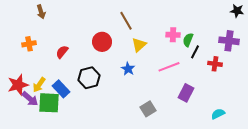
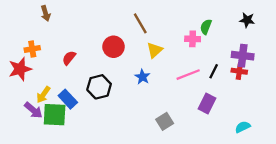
black star: (237, 11) -> (247, 20), moved
green semicircle: (188, 40) -> (206, 27), moved
purple cross: (229, 41) -> (243, 56), moved
black line: (195, 52) -> (214, 71), moved
red star: (18, 85) -> (20, 69), moved

